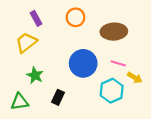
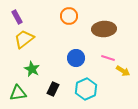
purple rectangle: (36, 18) -> (17, 17), moved
blue circle: (83, 63) -> (76, 58), size x0.7
cyan hexagon: (112, 91) -> (86, 89), moved

